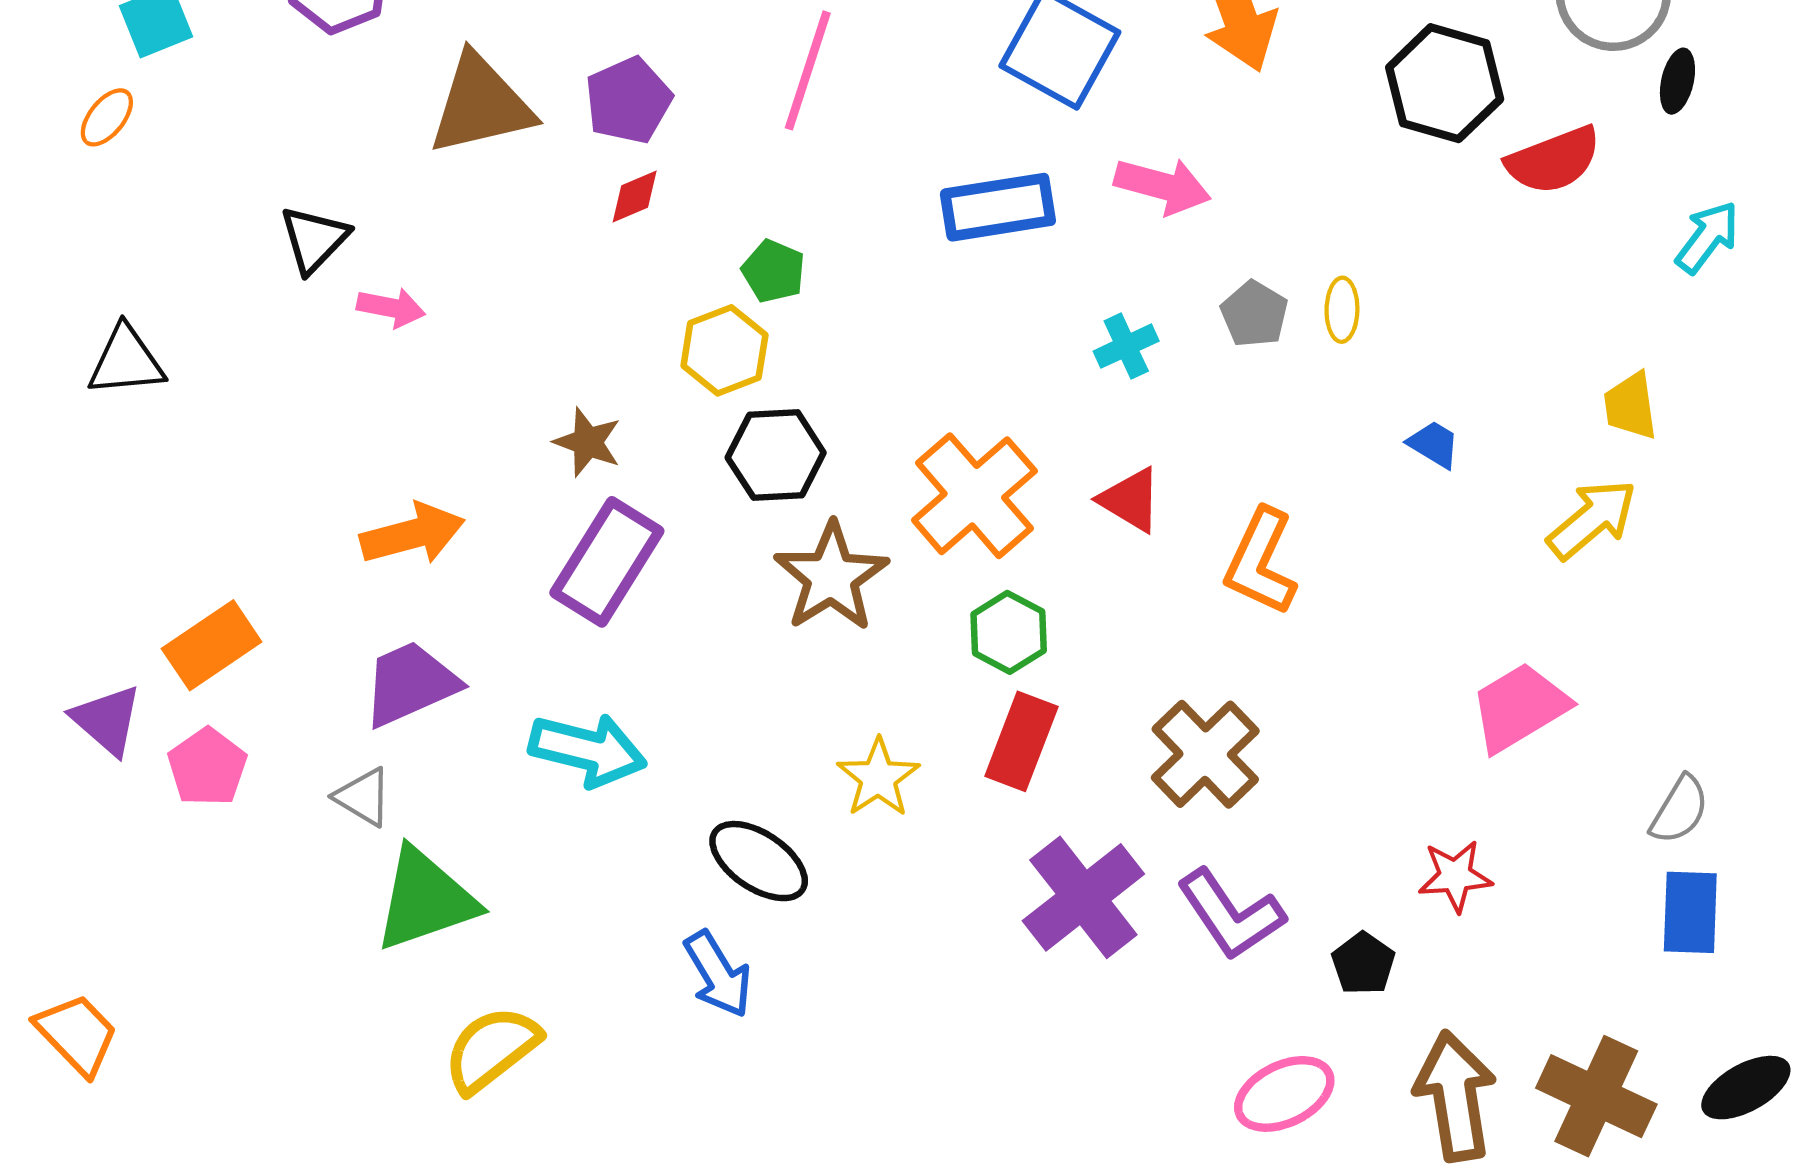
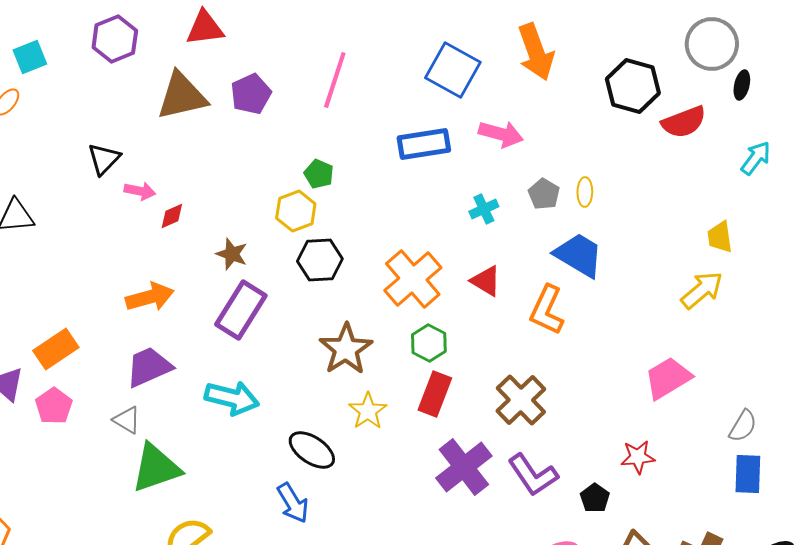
red diamond: (635, 196) -> (172, 216), moved
blue trapezoid: (1434, 444) -> (579, 255), moved, size x2.0
brown star: (831, 577) -> (346, 349), moved

